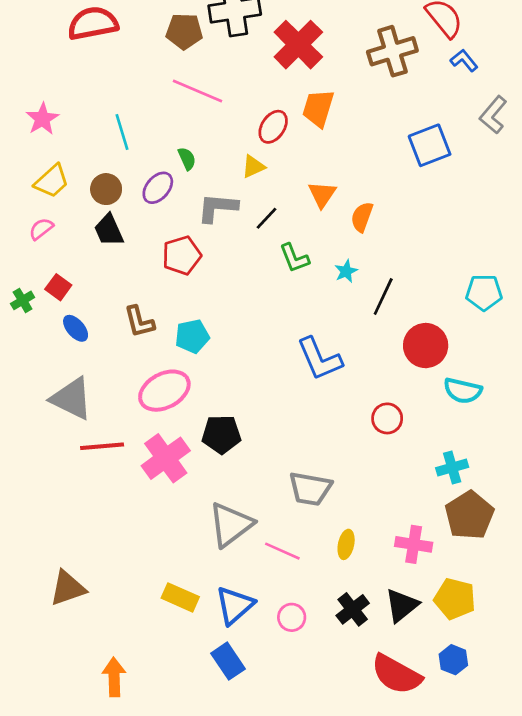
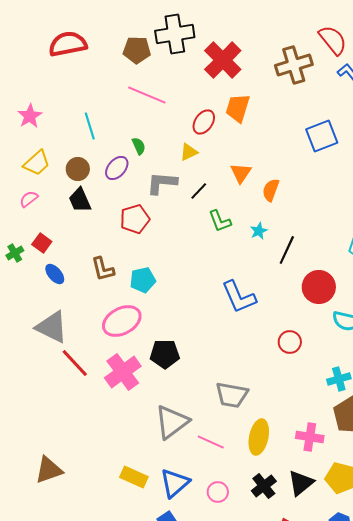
red line: (102, 446) -> (75, 363), turned 52
yellow ellipse: (346, 544) -> (259, 437), size x1.6

